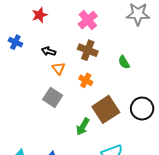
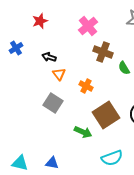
blue cross: (15, 42) -> (16, 48), turned 32
brown cross: (88, 50) -> (103, 52), moved
green arrow: (83, 127) -> (83, 132), turned -96

